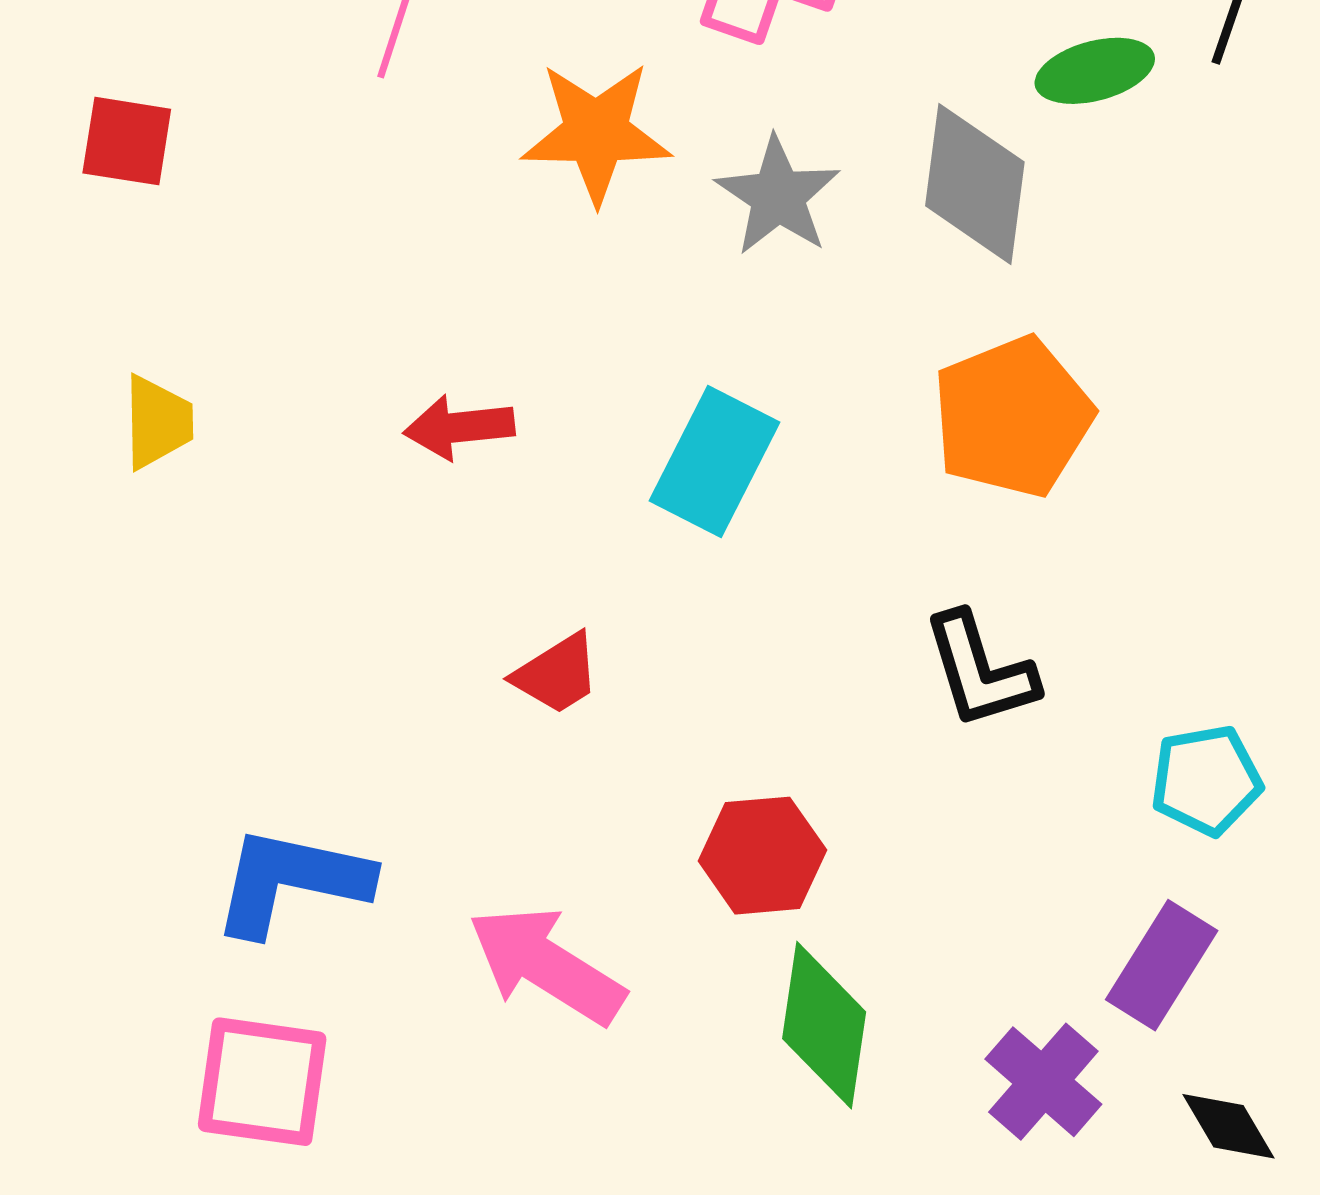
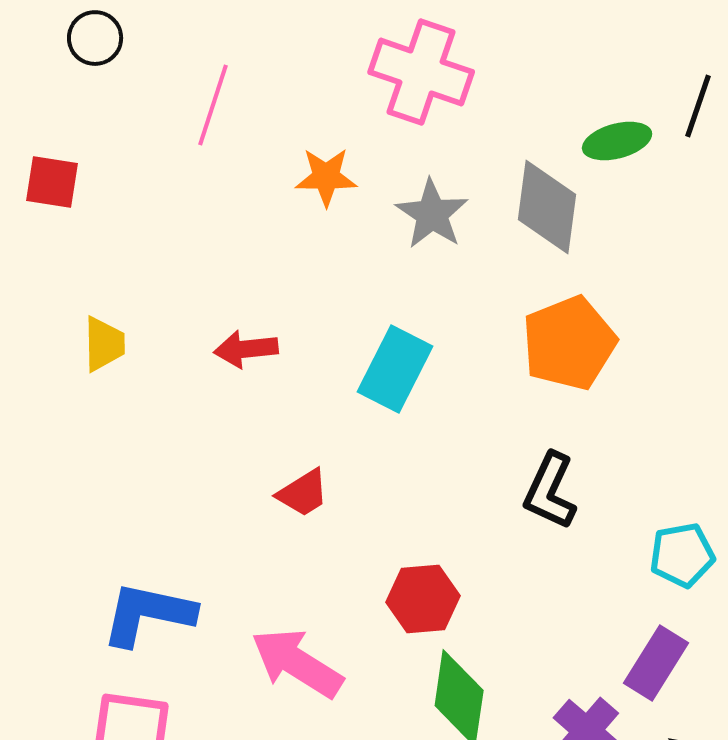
orange star: (596, 133) -> (326, 177), size x0.7
yellow trapezoid: (158, 422) -> (104, 344), moved
black L-shape: (980, 671) -> (550, 491), turned 42

